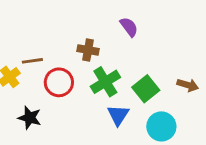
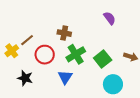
purple semicircle: (129, 27) -> (110, 18), moved
brown line: (32, 61) -> (27, 40), turned -32
blue triangle: (118, 115) -> (65, 77), moved

